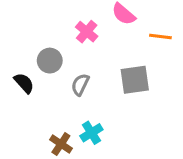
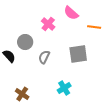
cyan cross: (91, 133) -> (64, 88), moved
brown cross: (61, 144) -> (22, 94), moved

